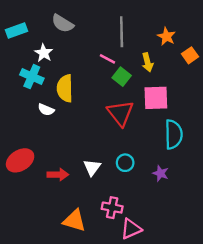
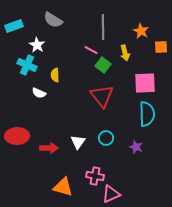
orange square: (190, 55) -> (161, 47), turned 32
yellow semicircle: (65, 88) -> (55, 75), size x0.6
pink square: (156, 98) -> (145, 83), moved
red ellipse: (20, 160) -> (17, 136), turned 30

